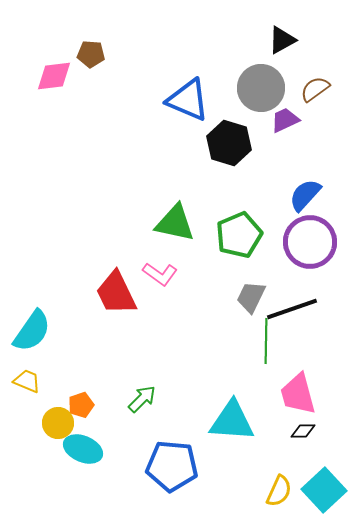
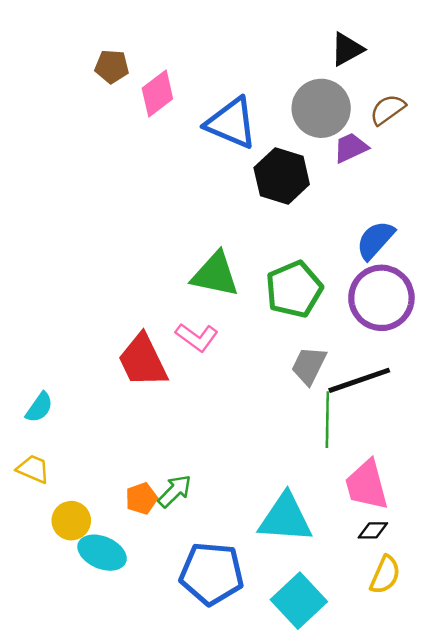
pink diamond: (54, 76) -> (157, 94), moved, turned -30
cyan semicircle: (32, 331) -> (39, 407), size x0.6
orange pentagon: (81, 405) -> (141, 498), moved
cyan square: (324, 490) -> (299, 601), moved
yellow semicircle: (279, 491) -> (385, 575), moved

